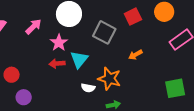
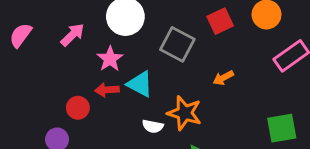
cyan triangle: (79, 59) -> (140, 84), turned -42
red circle: (12, 75) -> (78, 108), moved

